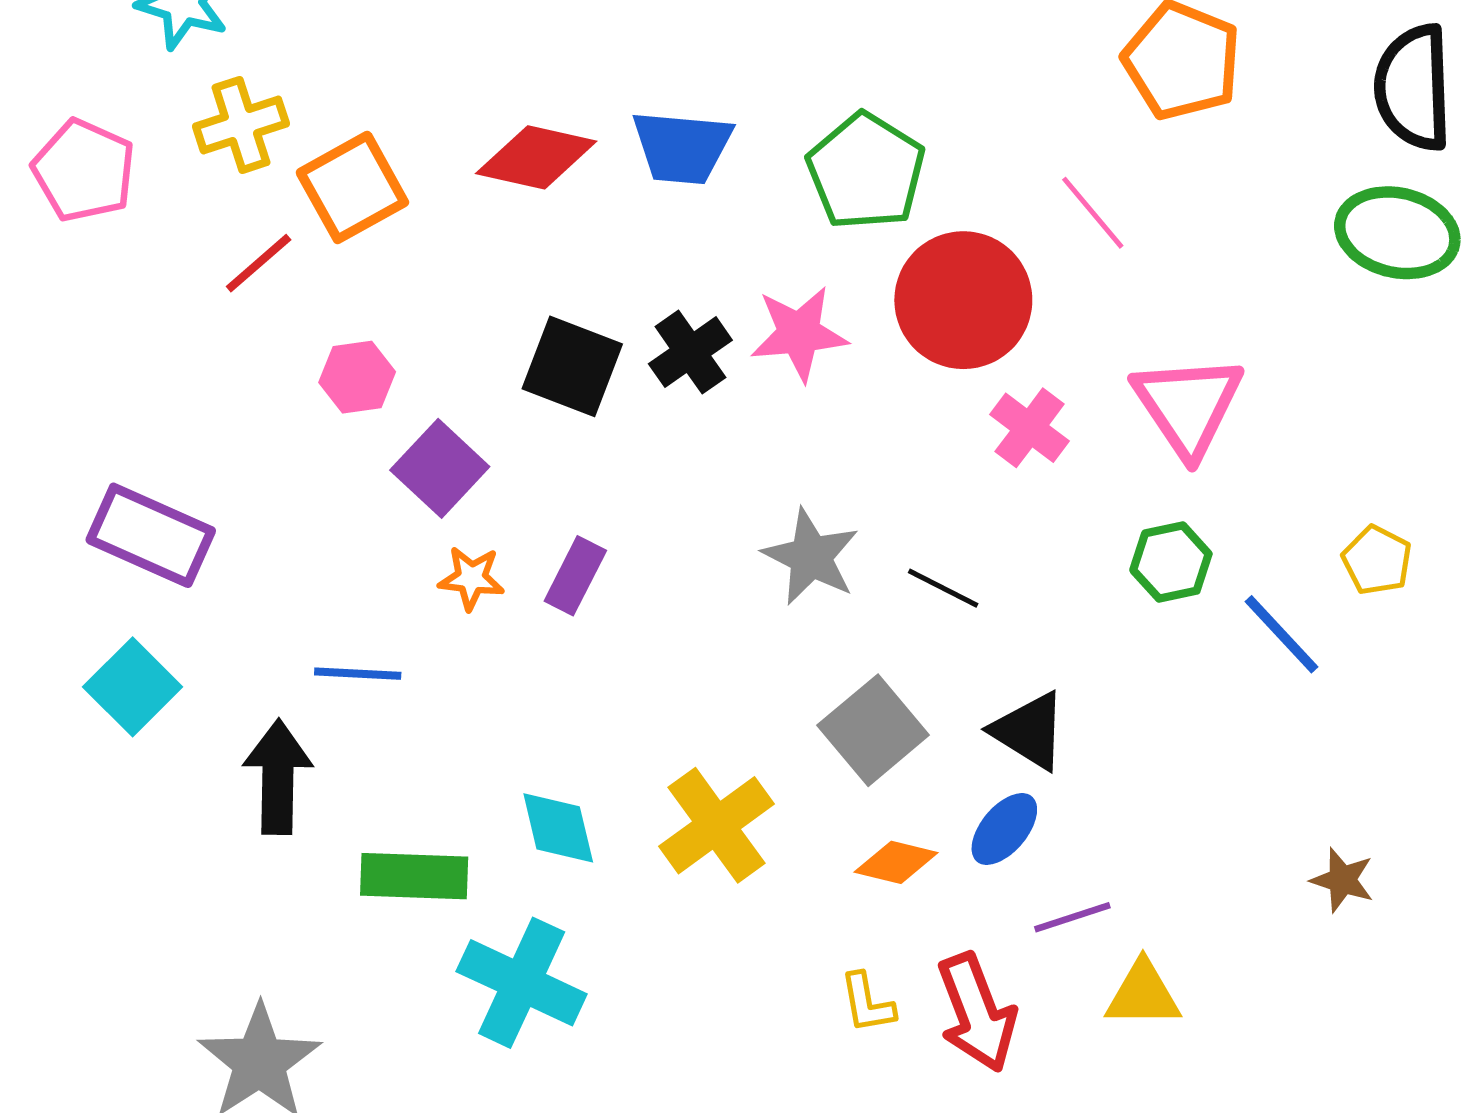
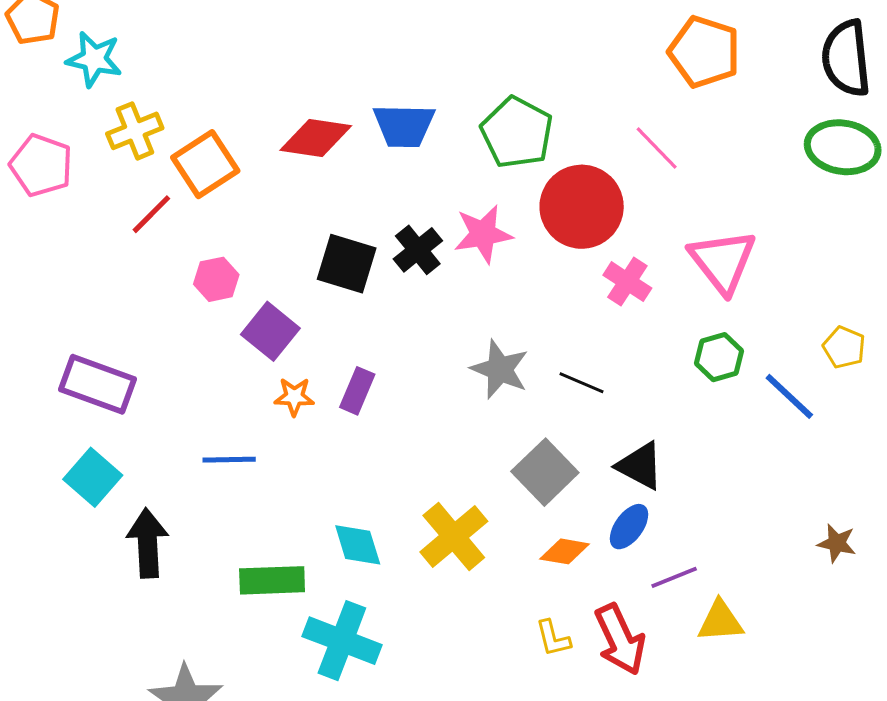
black arrow: (278, 777) -> (148, 543), moved

